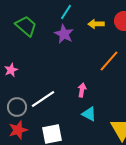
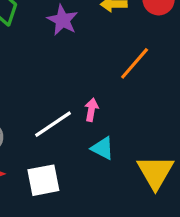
white line: (43, 99) -> (53, 124), moved

